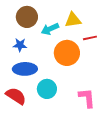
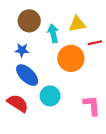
cyan arrow: (50, 29) -> (53, 33), turned 102
blue ellipse: (25, 69) -> (27, 75), turned 45

